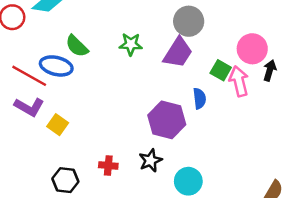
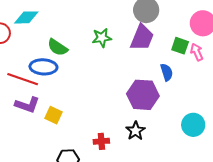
pink arrow: (239, 81) -> (197, 52), size x0.7
cyan circle: (188, 181) -> (193, 125), moved

